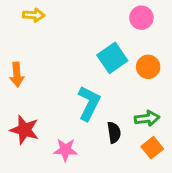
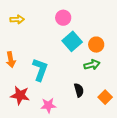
pink circle: (141, 18) -> (63, 18), moved
cyan L-shape: (89, 103) -> (40, 70), moved
green arrow: (147, 118) -> (92, 65), moved

